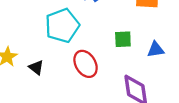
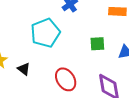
red ellipse: (86, 64) -> (66, 79), moved

